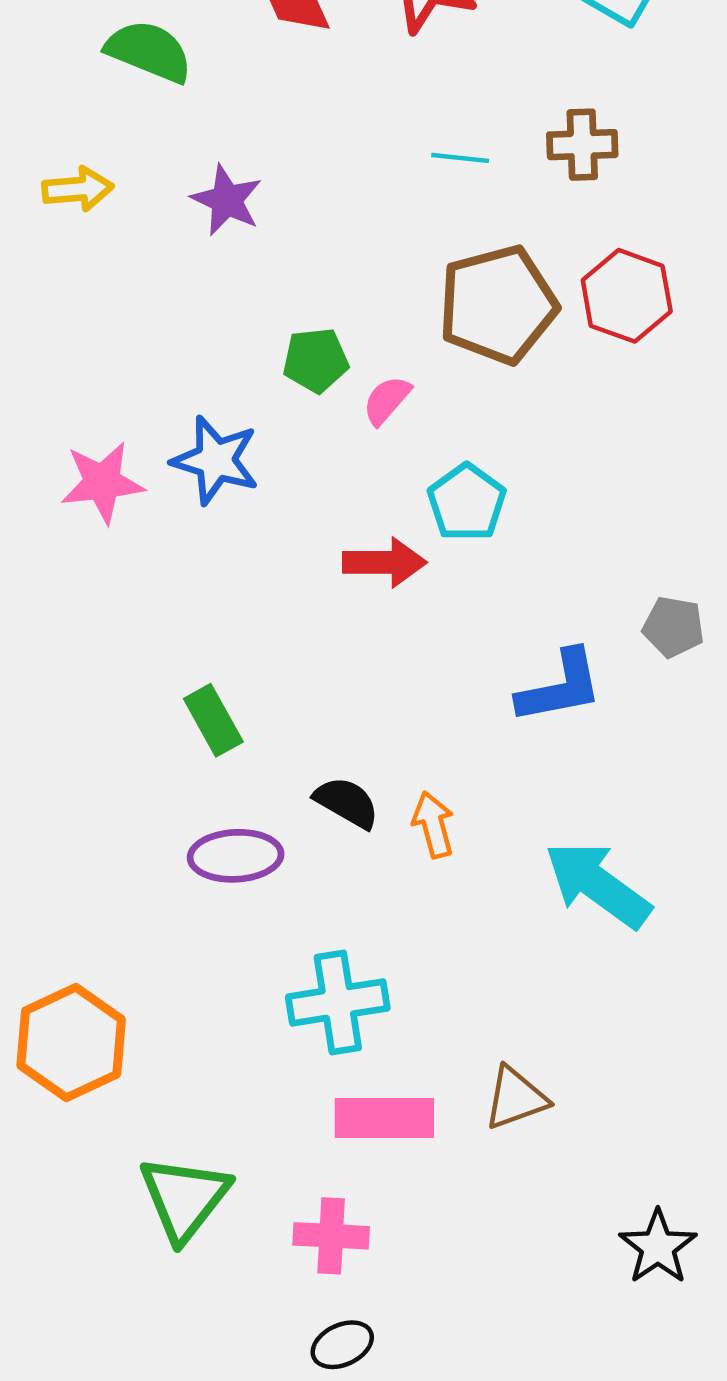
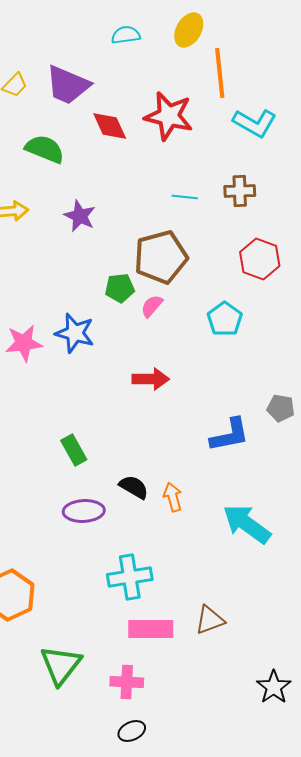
brown pentagon: (498, 305) -> (161, 257), moved
cyan pentagon: (467, 502) -> (225, 319), moved

